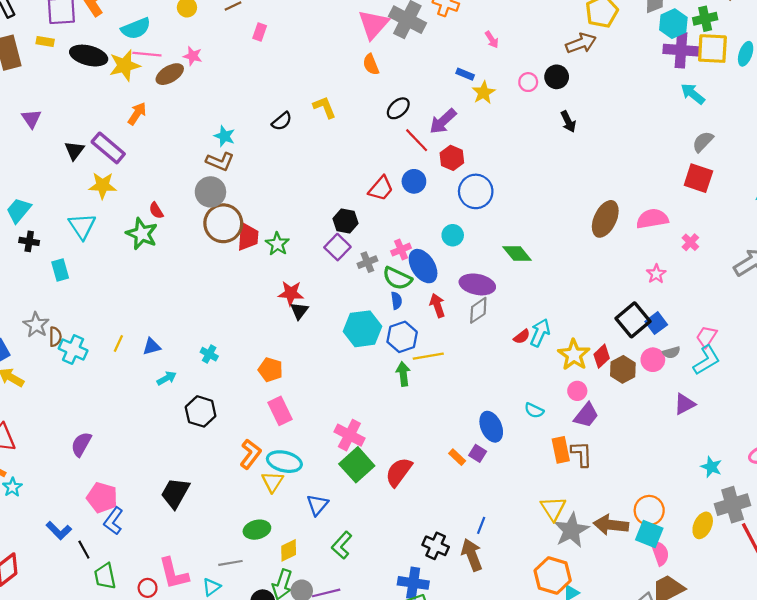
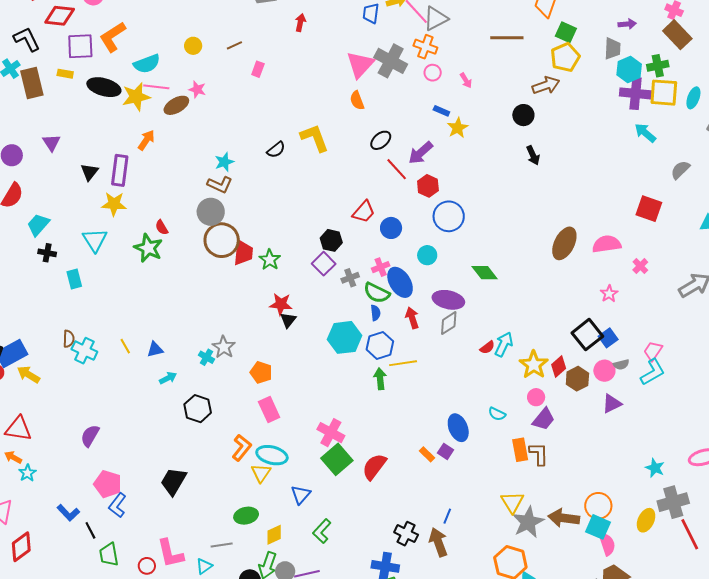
pink circle: (528, 82) -> (433, 73), moved
yellow L-shape: (324, 107) -> (315, 138), size x1.4
cyan star: (225, 136) -> (224, 162), turned 30
gray semicircle: (703, 142) -> (680, 170), moved
purple rectangle: (108, 148) -> (120, 170), turned 56
blue circle: (414, 181) -> (391, 228), moved
gray star: (36, 325) -> (224, 347), moved
yellow line: (118, 344) -> (125, 346), turned -56
purple triangle: (685, 404) -> (612, 404), moved

